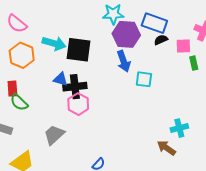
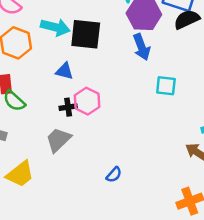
black semicircle: (161, 40) -> (187, 19), size x1.5
cyan square: (144, 79) -> (166, 86), moved
black cross: (75, 87) -> (68, 107), moved, size x0.6

